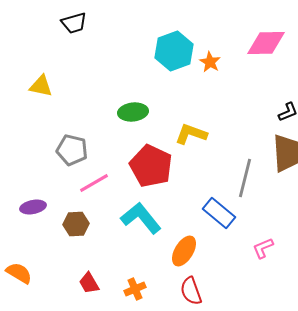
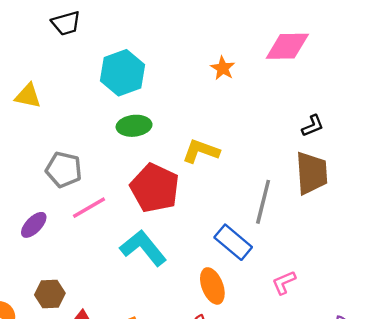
cyan hexagon: (174, 51) -> (122, 73), moved
purple ellipse: (33, 207) -> (34, 225), moved, turned -35
brown hexagon: (76, 224) -> (50, 294), moved
orange ellipse: (184, 251) -> (212, 286), moved, turned -52

